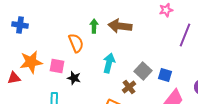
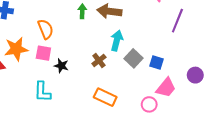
orange semicircle: (76, 43) -> (46, 29), moved
cyan arrow: (109, 63) -> (117, 41), moved
brown cross: (129, 87) -> (99, 60), moved

